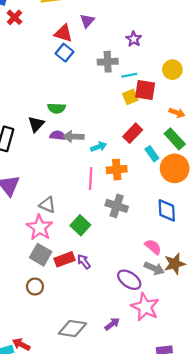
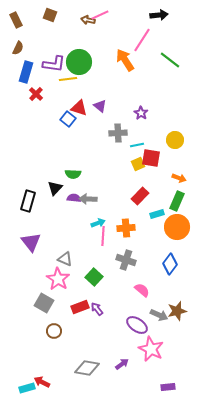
purple triangle: (87, 21) -> (100, 106), moved, turned -32
blue square: (64, 53) -> (68, 119), moved
green rectangle: (175, 139) -> (177, 201), turned 66
cyan arrow: (99, 147) -> (98, 223), moved
cyan rectangle: (152, 154) -> (157, 214), turned -72
blue diamond: (167, 210) -> (170, 264), turned 40
pink semicircle: (153, 247) -> (142, 290), moved
gray square: (41, 255) -> (44, 303), moved

